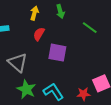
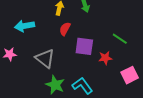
green line: (90, 28) -> (120, 39), moved
red star: (83, 94) -> (105, 58), moved

